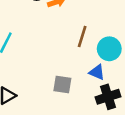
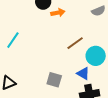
brown line: (82, 36) -> (75, 43), turned 30

